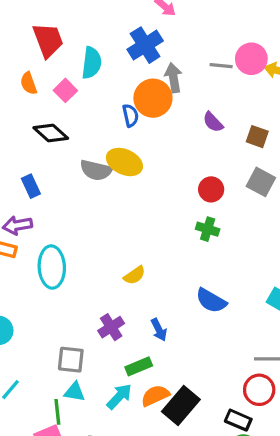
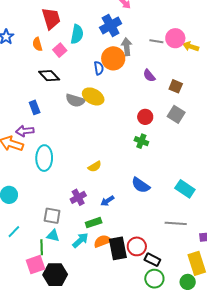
blue arrow: (159, 330) -> (107, 201), turned 80
red circle: (259, 390) -> (137, 246), moved
black rectangle: (181, 406) -> (118, 248), turned -55

